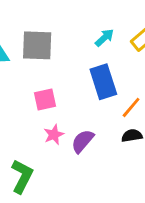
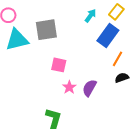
blue rectangle: (103, 82) -> (108, 36), moved, turned 65
pink square: (45, 100) -> (59, 65), turned 35

